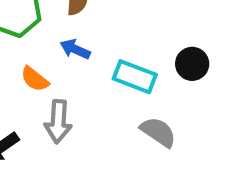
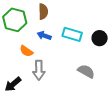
cyan rectangle: (135, 77) -> (72, 34), moved

